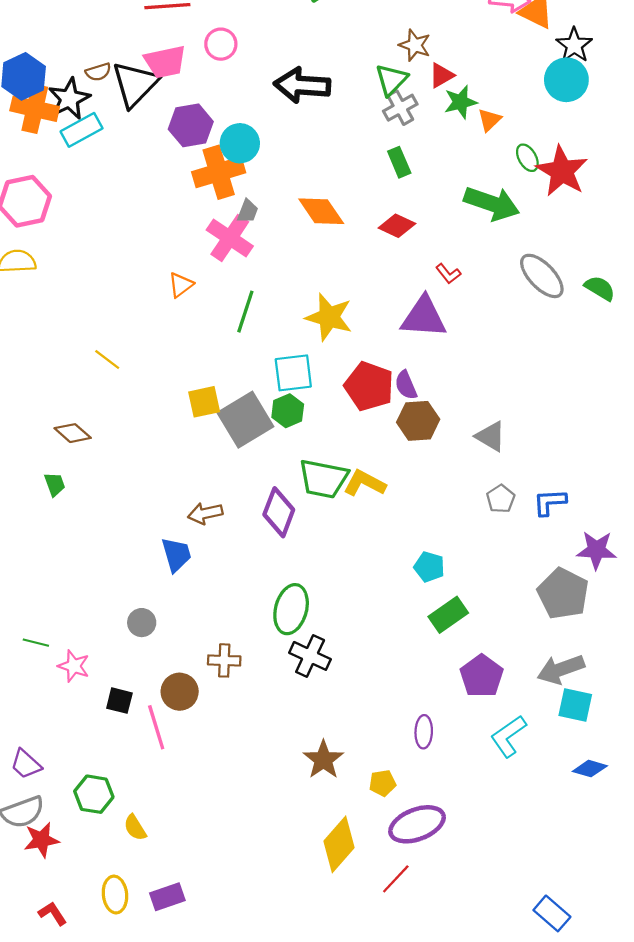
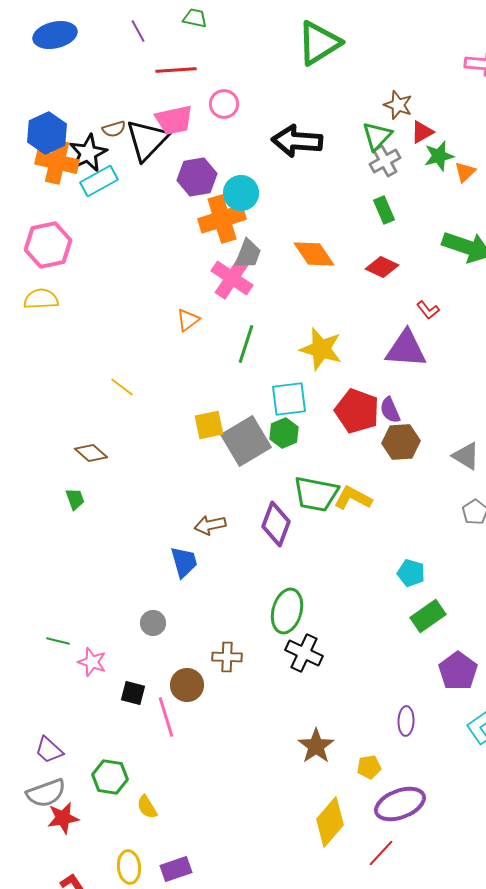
gray trapezoid: (248, 211) -> (248, 254), size x1.4

